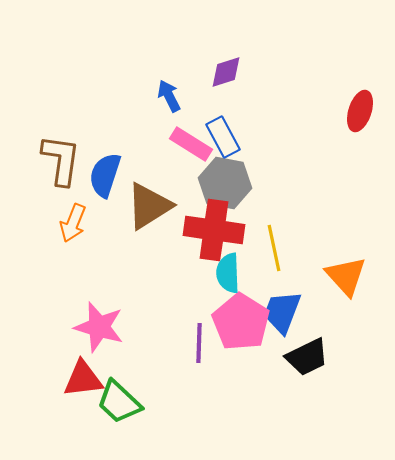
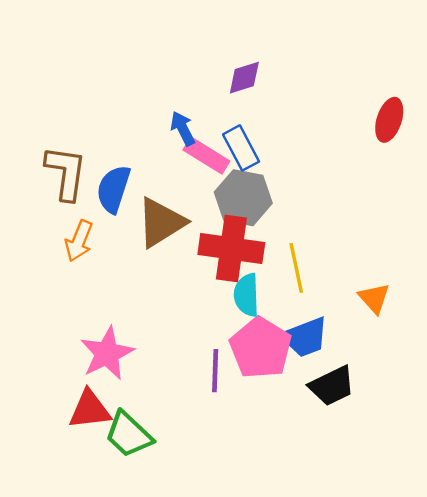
blue arrow: (169, 96) -> (183, 128), moved
orange triangle: (346, 276) -> (374, 298), size x0.7
blue trapezoid: (282, 312) -> (305, 337), turned -132
pink star: (99, 327) -> (107, 353), turned 30

